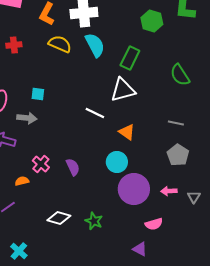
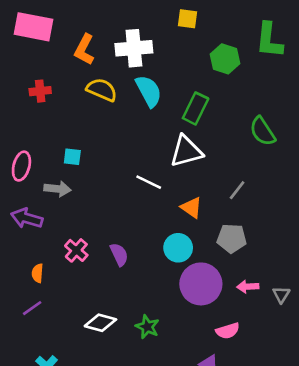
gray line: (176, 123) -> (237, 190), moved, turned -63
gray pentagon: (178, 155) -> (232, 238), moved, turned -30
orange semicircle: (22, 181) -> (37, 273), moved, turned -72

